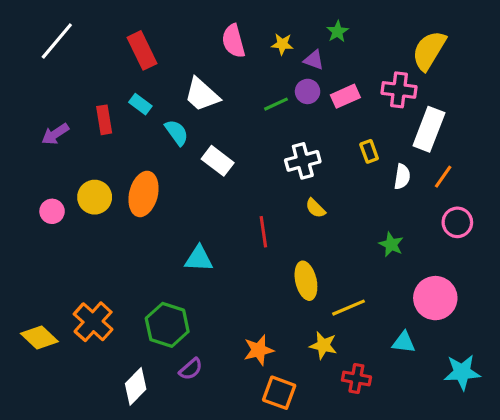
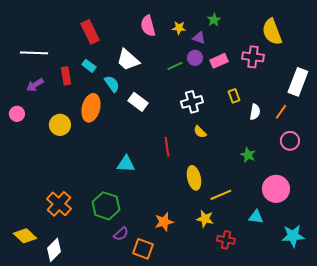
white line: (57, 41) -> (34, 53), moved, turned 52
yellow semicircle: (429, 50) -> (272, 32), turned -52
white rectangle: (429, 129) -> (298, 82), moved
orange ellipse: (144, 194) -> (91, 108), moved
pink circle: (52, 211) -> (17, 114), moved
yellow diamond: (39, 337) -> (25, 236), moved
white diamond: (136, 386) -> (54, 250), moved
orange square: (279, 393) -> (143, 249), moved

